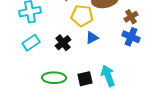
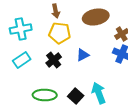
yellow pentagon: (82, 16) -> (60, 33), moved
black square: (85, 79) -> (76, 96), turned -35

